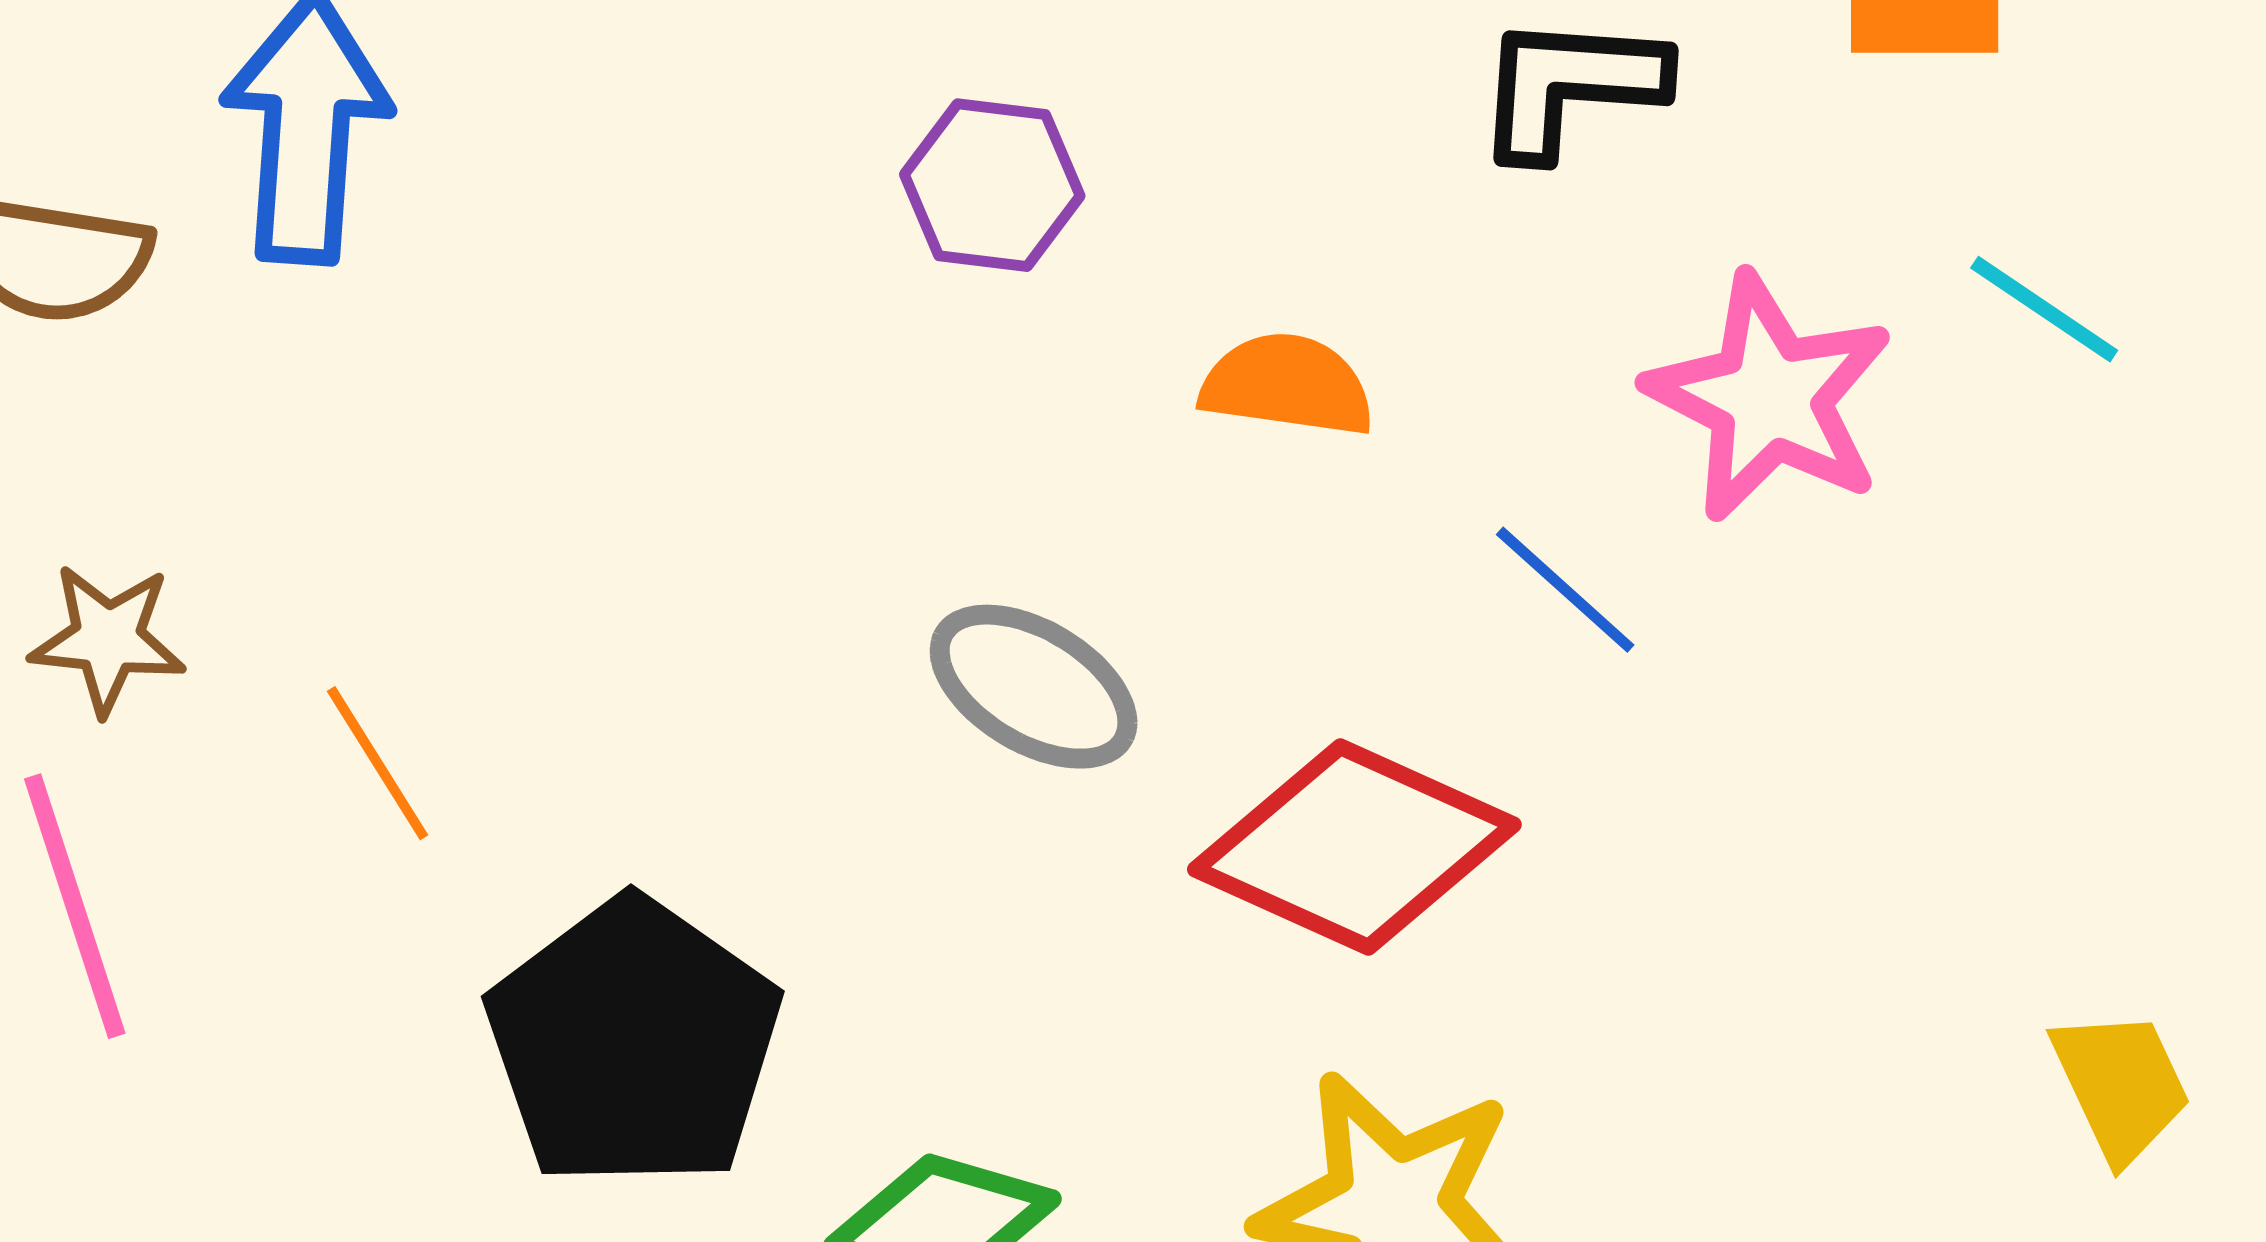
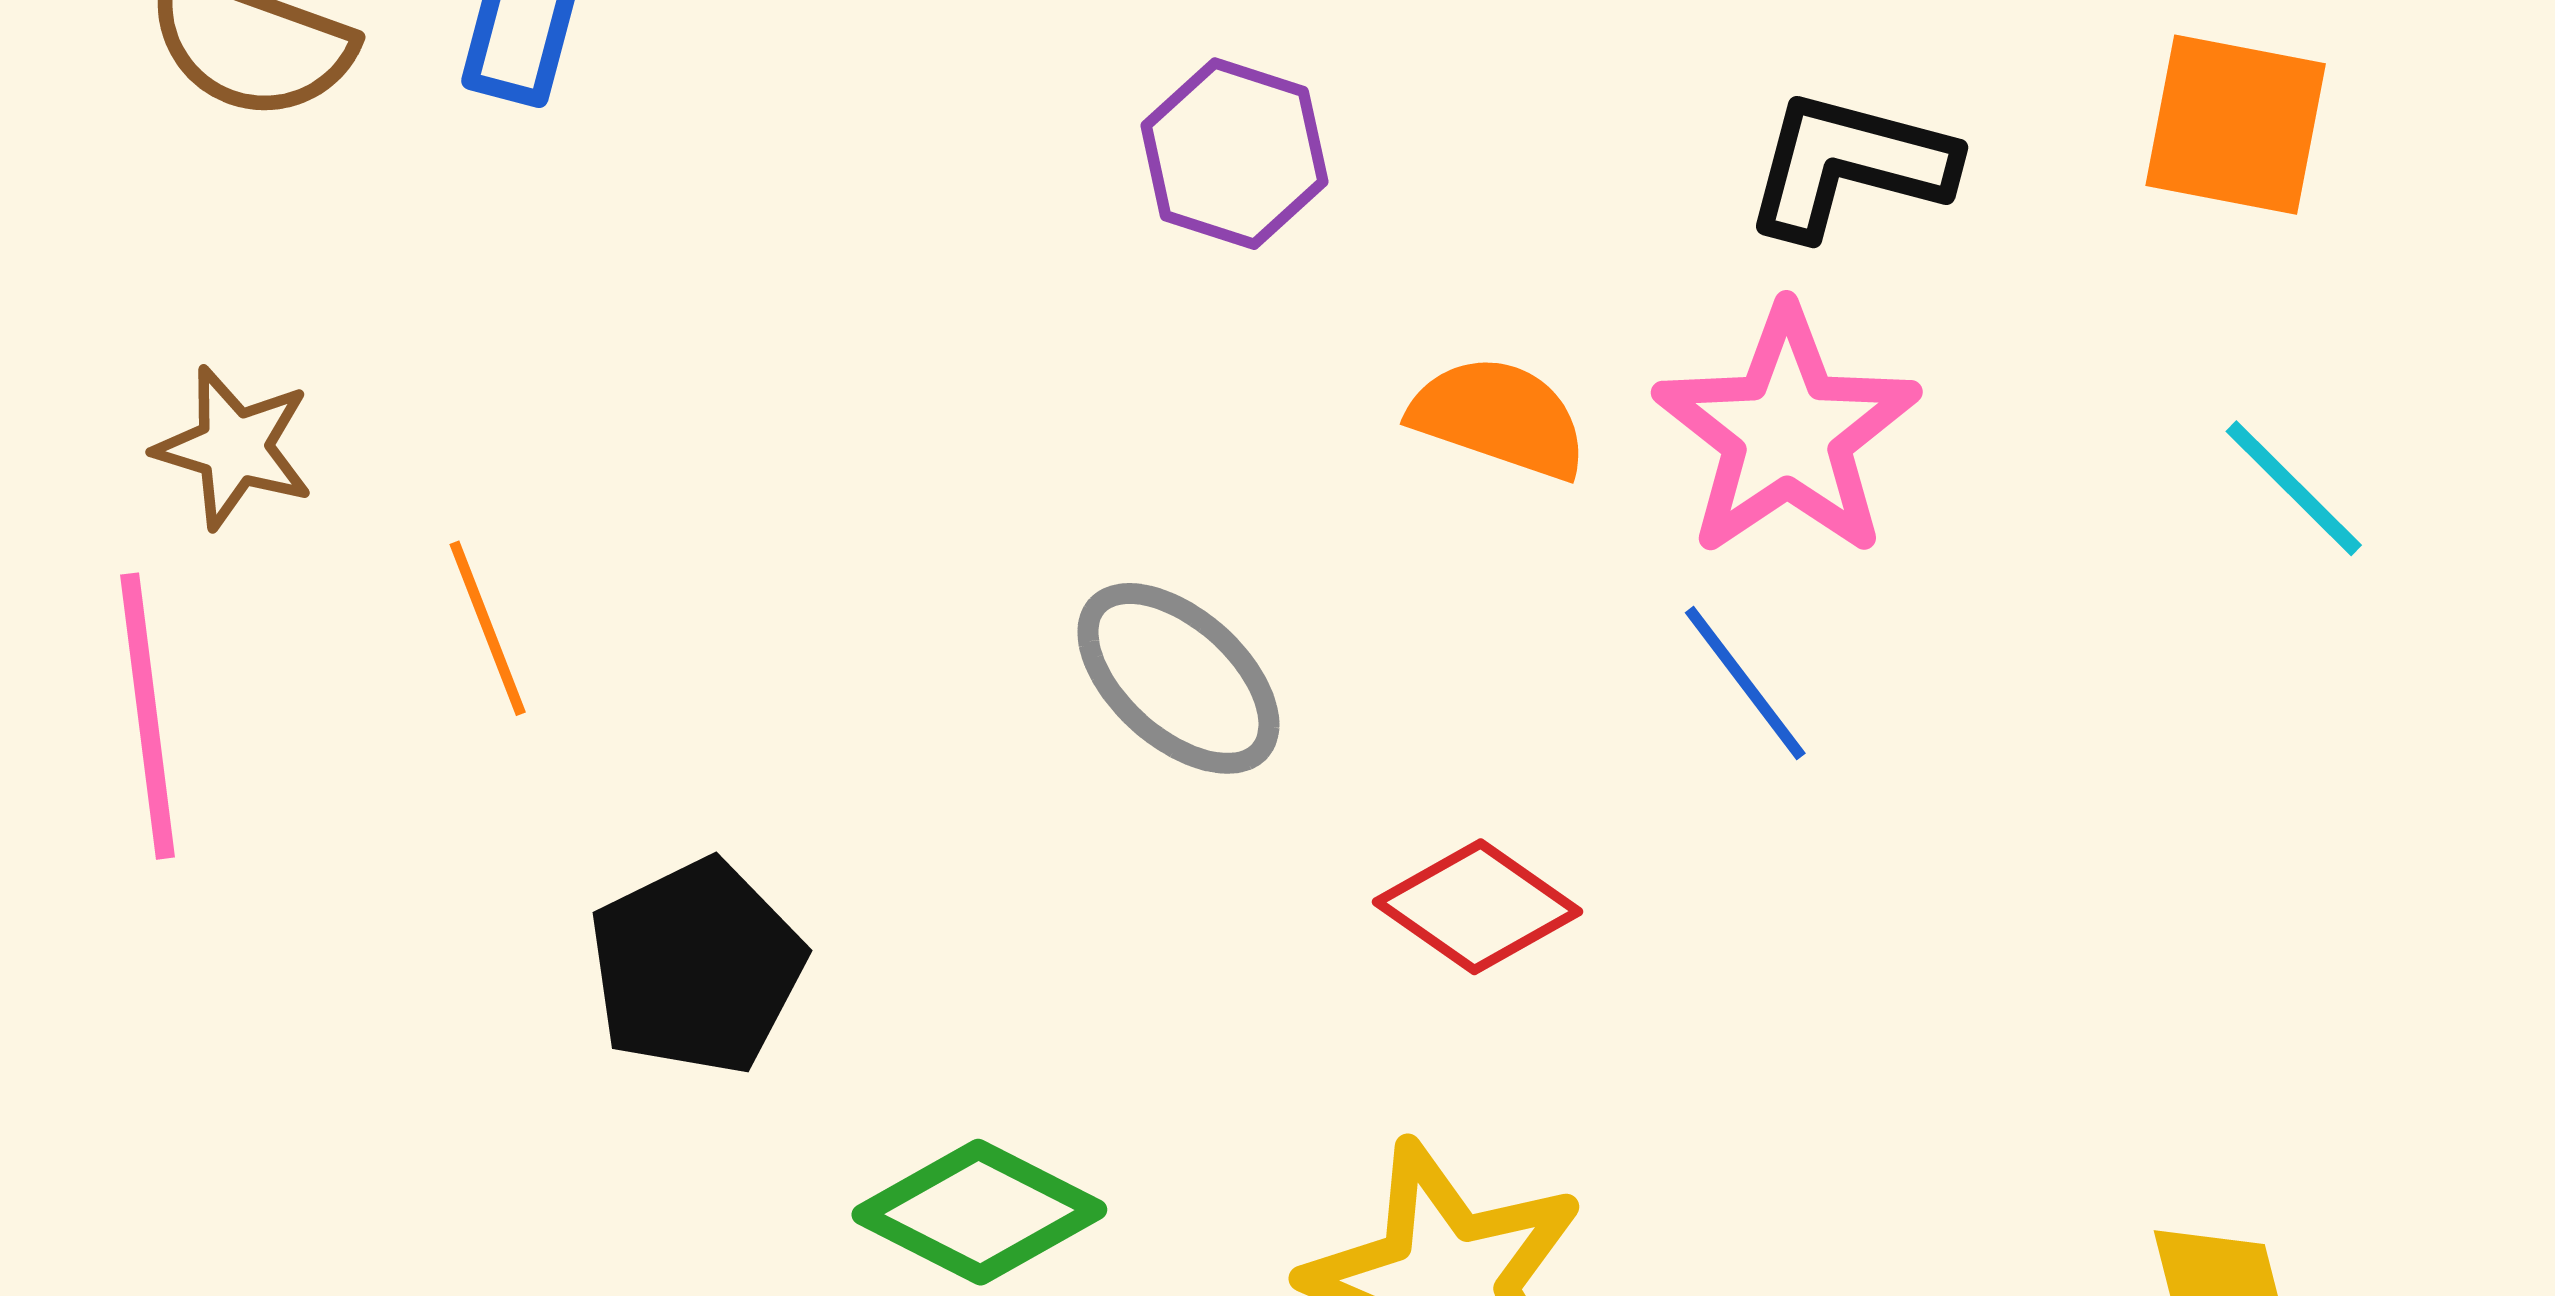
pink star: (1769, 398) -> (1787, 433), moved
red diamond: (1354, 847) -> (1477, 907), size x0.6
black pentagon: (634, 1043) -> (696, 967), size x0.7

